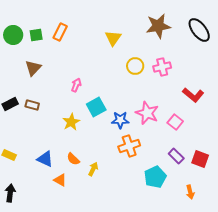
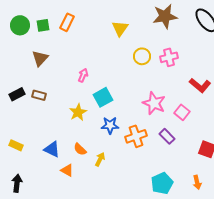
blue star: (120, 120) -> (110, 125), moved
purple rectangle: (176, 156) -> (167, 136), moved
cyan pentagon: (155, 177) -> (162, 183), moved

